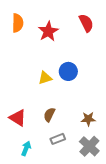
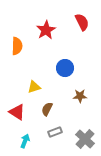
orange semicircle: (18, 23) -> (17, 46), moved
yellow triangle: (45, 78) -> (34, 87), moved
brown star: (88, 119) -> (80, 96), moved

